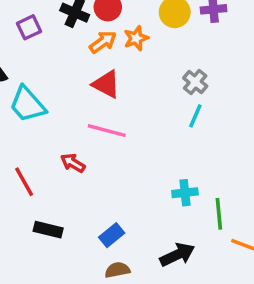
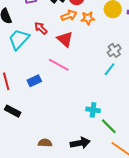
cyan trapezoid: (27, 104) -> (19, 39), turned 70
red arrow: (73, 163) -> (41, 28), moved
green line: (219, 214) -> (109, 126), turned -54
blue rectangle: (112, 235) -> (34, 81), moved

